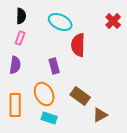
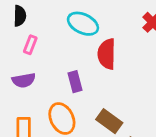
black semicircle: (21, 16) -> (20, 16), moved
purple semicircle: (15, 65) -> (24, 80), turned 72

